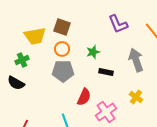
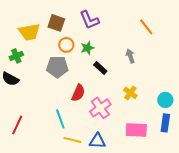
purple L-shape: (118, 24) -> (89, 20), moved
orange circle: (62, 49) -> (66, 45), moved
gray arrow: (136, 60) -> (130, 56), size x0.6
black rectangle: (106, 72) -> (100, 68), turned 32

